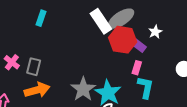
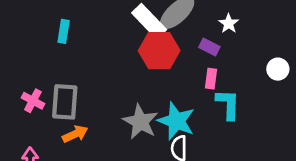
red hexagon: (123, 40) -> (159, 51), moved
gray rectangle: (34, 67) -> (65, 102), size x1.4
orange arrow: (37, 90) -> (75, 134), size x0.7

